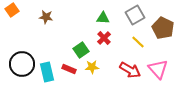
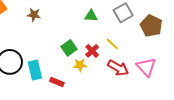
red cross: (104, 38) -> (92, 51), moved
yellow line: (138, 42) -> (112, 44), moved
red rectangle: (69, 69) -> (57, 82), moved

